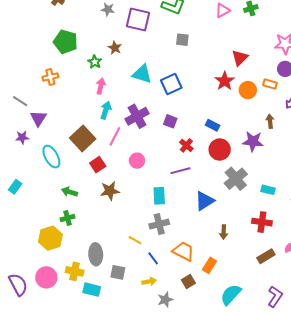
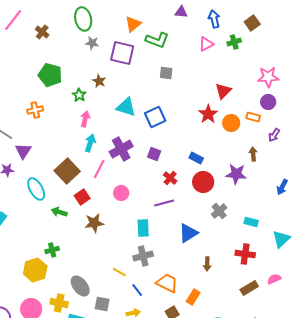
gray cross: (236, 179) -> (219, 211), size x0.7
green arrow: (70, 192) -> (59, 212), moved
gray ellipse: (96, 254) -> (80, 286), turned -35

